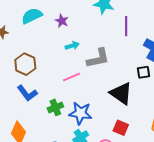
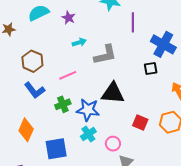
pink line: (71, 77) -> (68, 75), moved
black triangle: (121, 93) -> (113, 93), moved, turned -30
red square: (121, 128) -> (140, 122), moved

